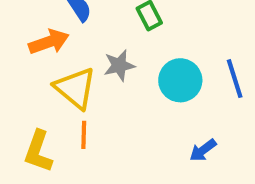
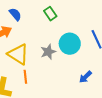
gray star: (119, 65) -> (48, 52), moved

